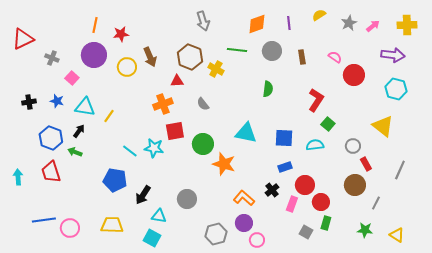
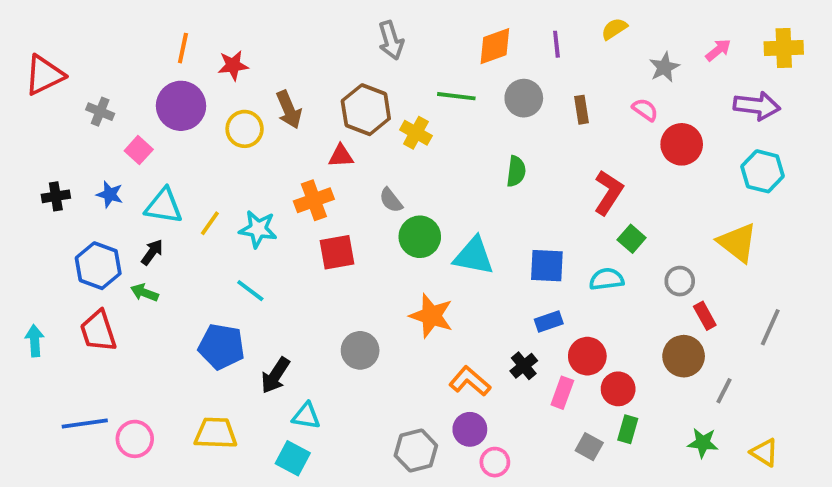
gray star: (349, 23) -> (664, 67), moved
green circle: (203, 144) -> (420, 237), moved
cyan star: (154, 148) -> (258, 229), moved
gray circle: (187, 199) -> (360, 350), moved

